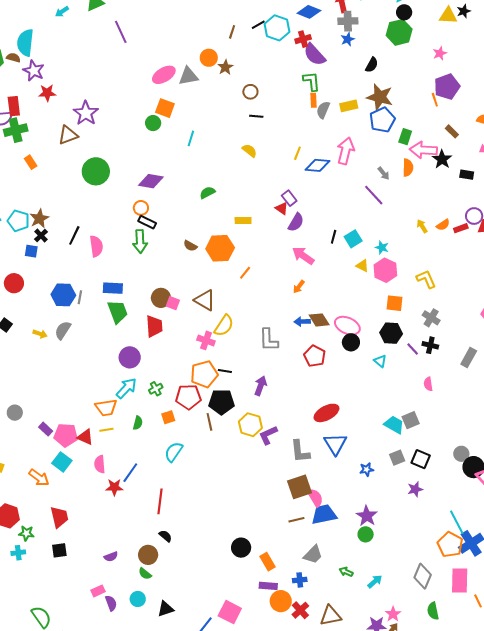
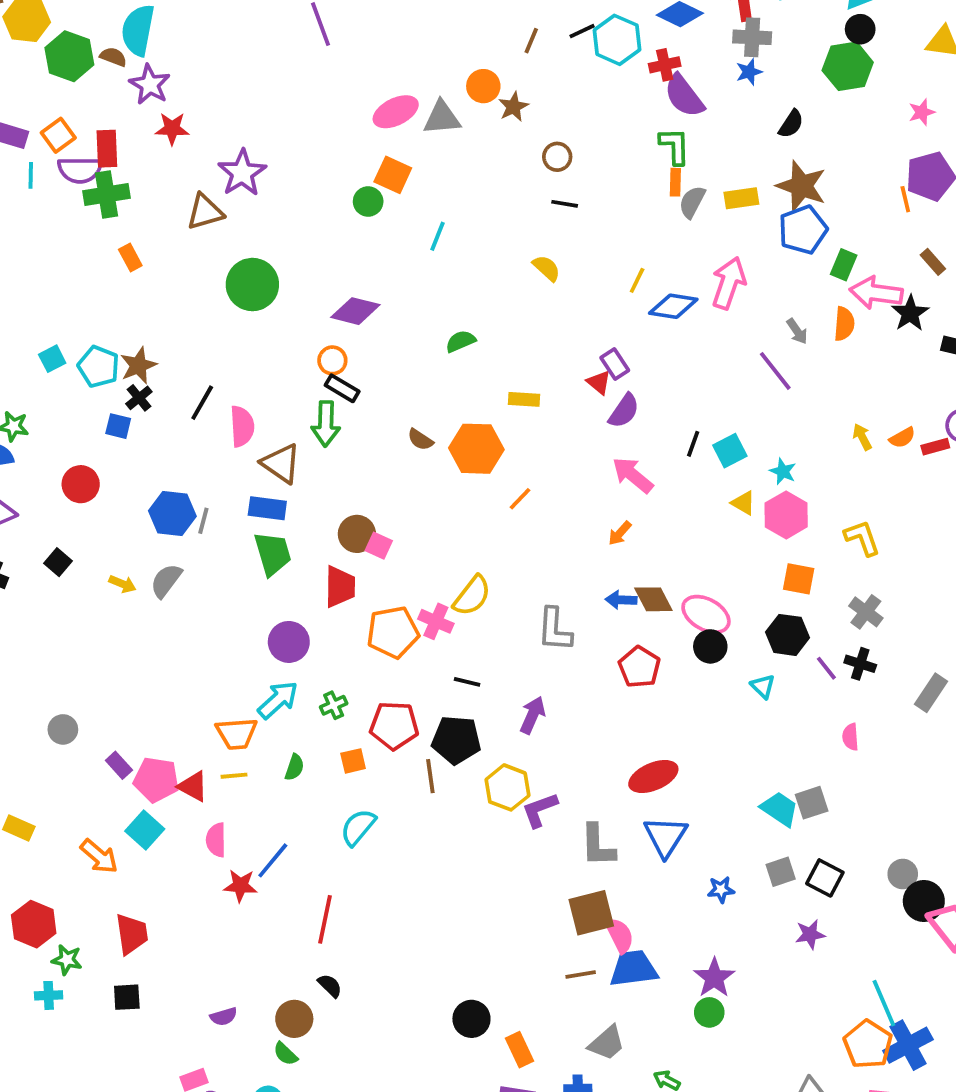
brown triangle: (205, 300) -> (281, 463), moved
orange pentagon: (204, 374) -> (393, 632), moved

